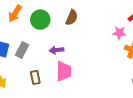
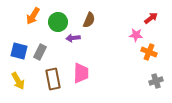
purple arrow: (57, 50) -> (73, 38), moved
brown rectangle: (35, 77) -> (53, 79), size x1.5

